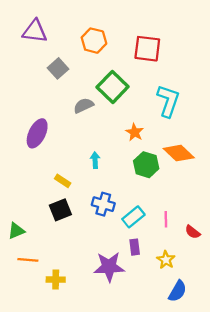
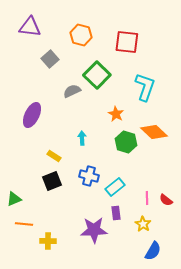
pink line: (166, 219) -> (147, 198), moved

